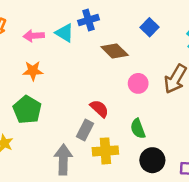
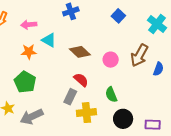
cyan triangle: (65, 33) -> (49, 40), moved
brown diamond: (115, 51) -> (80, 52), moved
gray arrow: (63, 160) -> (32, 117), moved, turned -115

